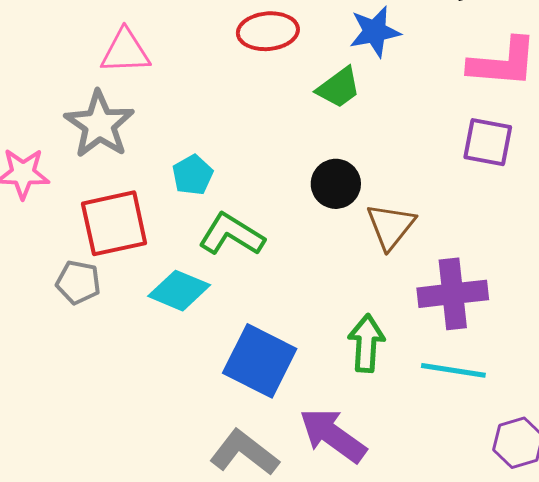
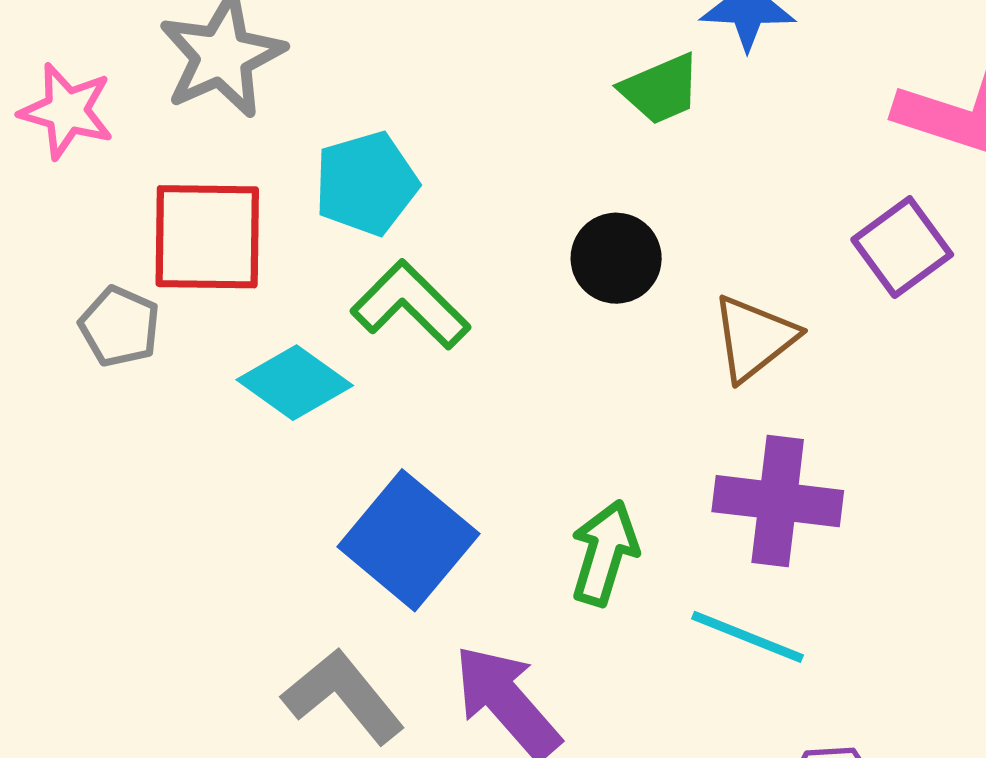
purple square: (488, 142) -> (902, 247), turned 30
cyan pentagon: (193, 175) -> (366, 183), size x1.4
brown triangle: (391, 226) -> (754, 338), moved

